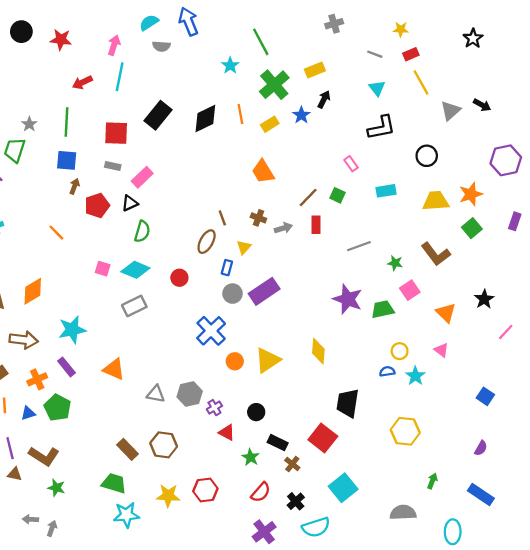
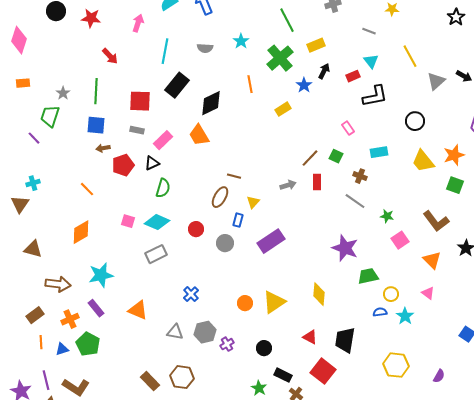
green line: (261, 42) -> (287, 20), moved
gray semicircle: (161, 46) -> (205, 48), moved
red rectangle: (411, 54) -> (353, 76), moved
cyan line: (120, 77) -> (165, 51), moved
red arrow: (82, 82) -> (110, 56), turned -108
black diamond: (205, 119) -> (211, 103), moved
yellow rectangle: (270, 124) -> (283, 109), moved
orange trapezoid: (263, 172) -> (199, 135), moved
brown arrow: (74, 186) -> (103, 148), turned -120
yellow trapezoid: (436, 201) -> (423, 161), turned -125
brown line: (222, 218) -> (234, 176), turned -56
brown cross: (258, 218) -> (360, 176), moved
green square: (472, 228) -> (455, 185), turned -30
gray line: (359, 246) -> (355, 201), turned 55
brown L-shape: (436, 254) -> (436, 221), moved
orange diamond: (33, 291) -> (81, 232), moved
gray circle: (232, 294) -> (225, 243), moved
green trapezoid: (383, 309) -> (368, 276), moved
blue cross: (211, 331) -> (191, 294), moved, size x0.6
red triangle: (227, 432) -> (310, 337), moved
purple semicircle: (481, 448) -> (439, 376), moved

